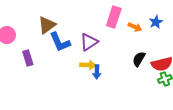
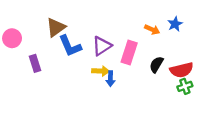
pink rectangle: (114, 17) -> (129, 52), moved

